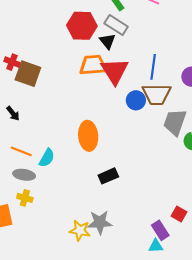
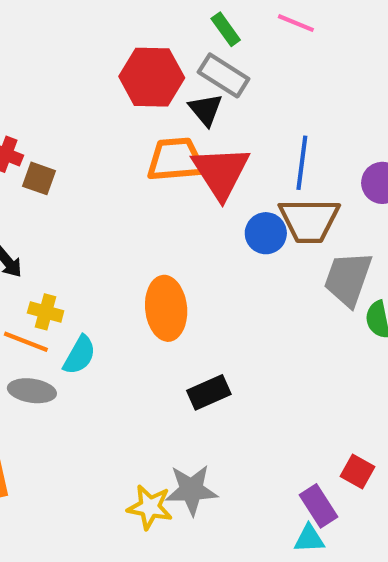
brown square: (28, 74) -> (39, 178), size x0.6
yellow cross: (25, 198) -> (46, 312), moved

